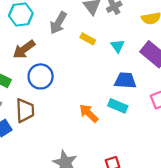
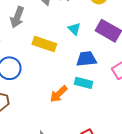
yellow rectangle: (88, 39) -> (44, 44), moved, size x1.6
orange arrow: (89, 113) -> (59, 94), turned -78

